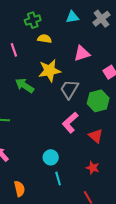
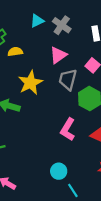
gray cross: (101, 19) -> (62, 25), moved
gray trapezoid: (69, 89) -> (68, 79), moved

